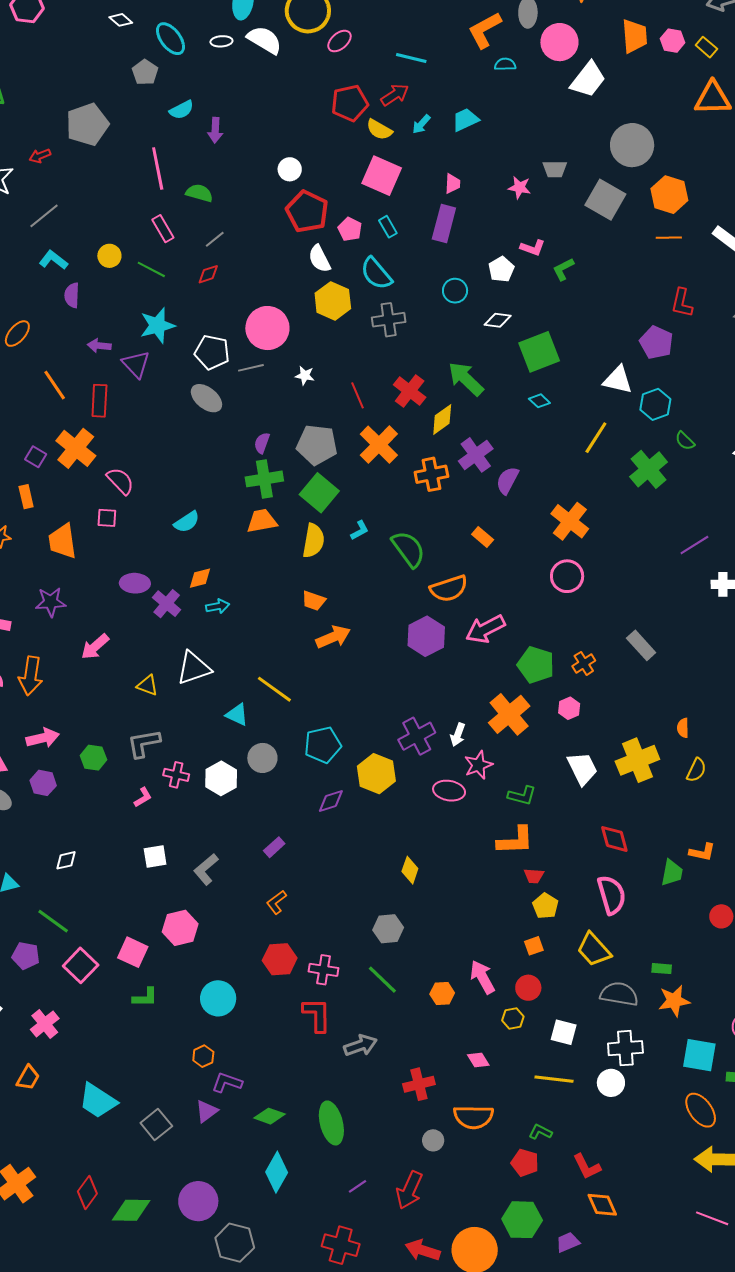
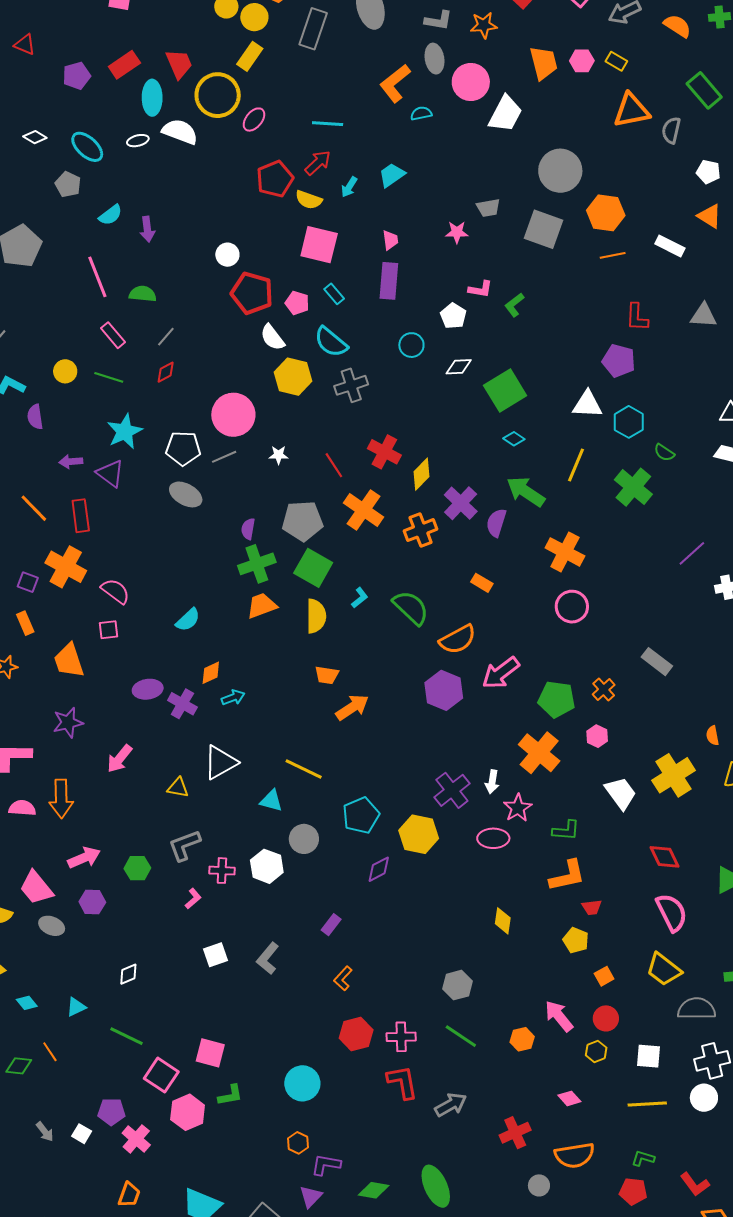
green arrow: (466, 379) -> (526, 492), moved
yellow diamond: (410, 870) -> (503, 921), moved
yellow pentagon: (545, 906) -> (576, 940), moved
pink hexagon: (180, 928) -> (188, 1112), moved
purple pentagon: (26, 956) -> (111, 1112), moved

